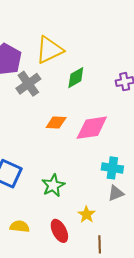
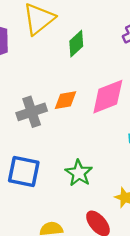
gray cross: (28, 84) -> (32, 112), moved, turned 30

